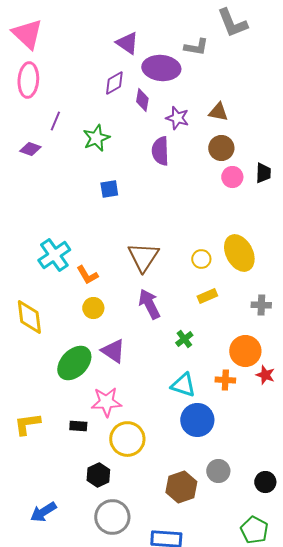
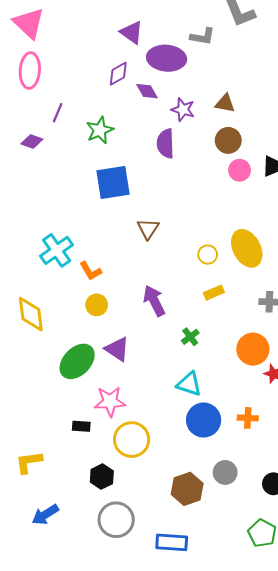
purple diamond: (142, 100) -> (147, 91), turned -40
blue square: (109, 189) -> (113, 183), size x1.8
brown triangle: (143, 257) -> (148, 229), moved, size x0.7
orange cross: (225, 380) -> (248, 418), moved
yellow L-shape: (27, 424) -> (29, 462), moved

